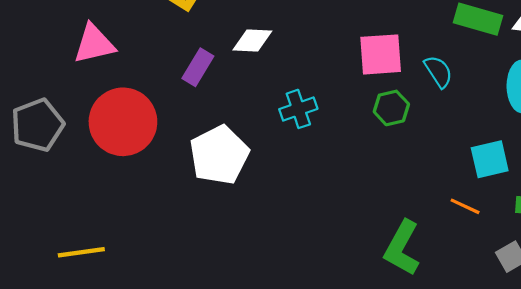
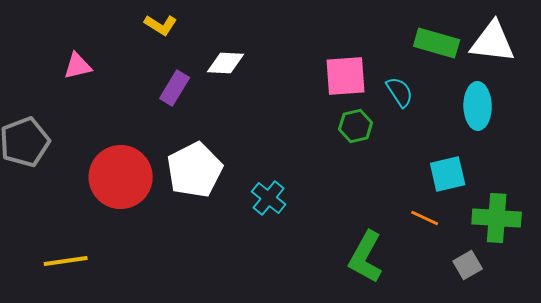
pink triangle: (94, 44) -> (78, 66), size x0.7
cyan cross: (298, 109) -> (269, 198), moved, turned -32
red circle: (123, 122) -> (121, 177), moved

